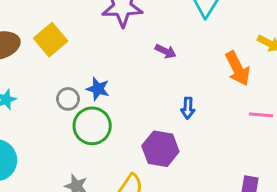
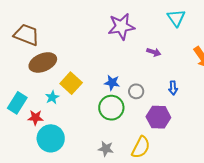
yellow square: (51, 40) -> (71, 83), moved
gray circle: (68, 99) -> (136, 91), moved

